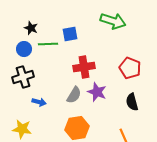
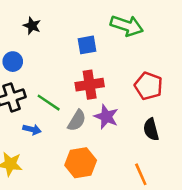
black star: (31, 28) -> (32, 26), moved
blue square: (70, 34) -> (87, 45), moved
green line: (48, 44) -> (49, 103), moved, turned 36

